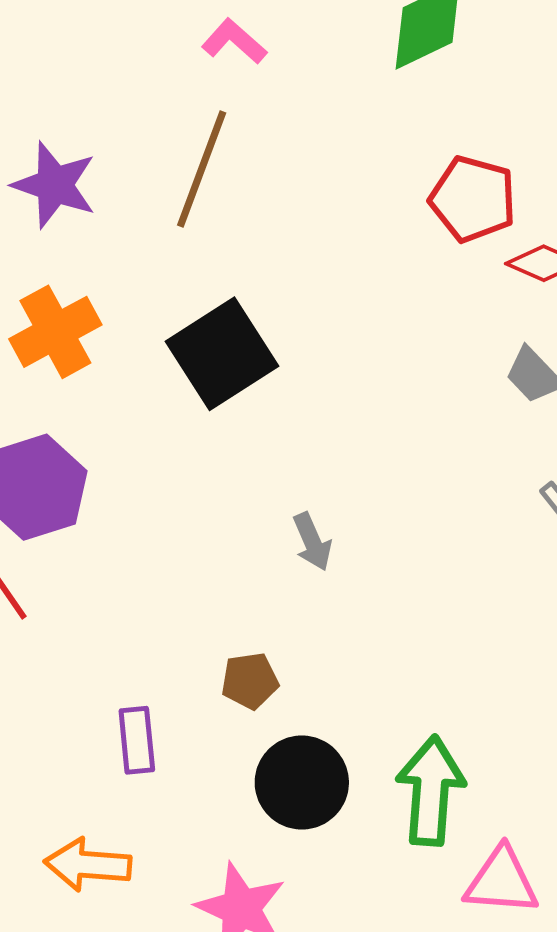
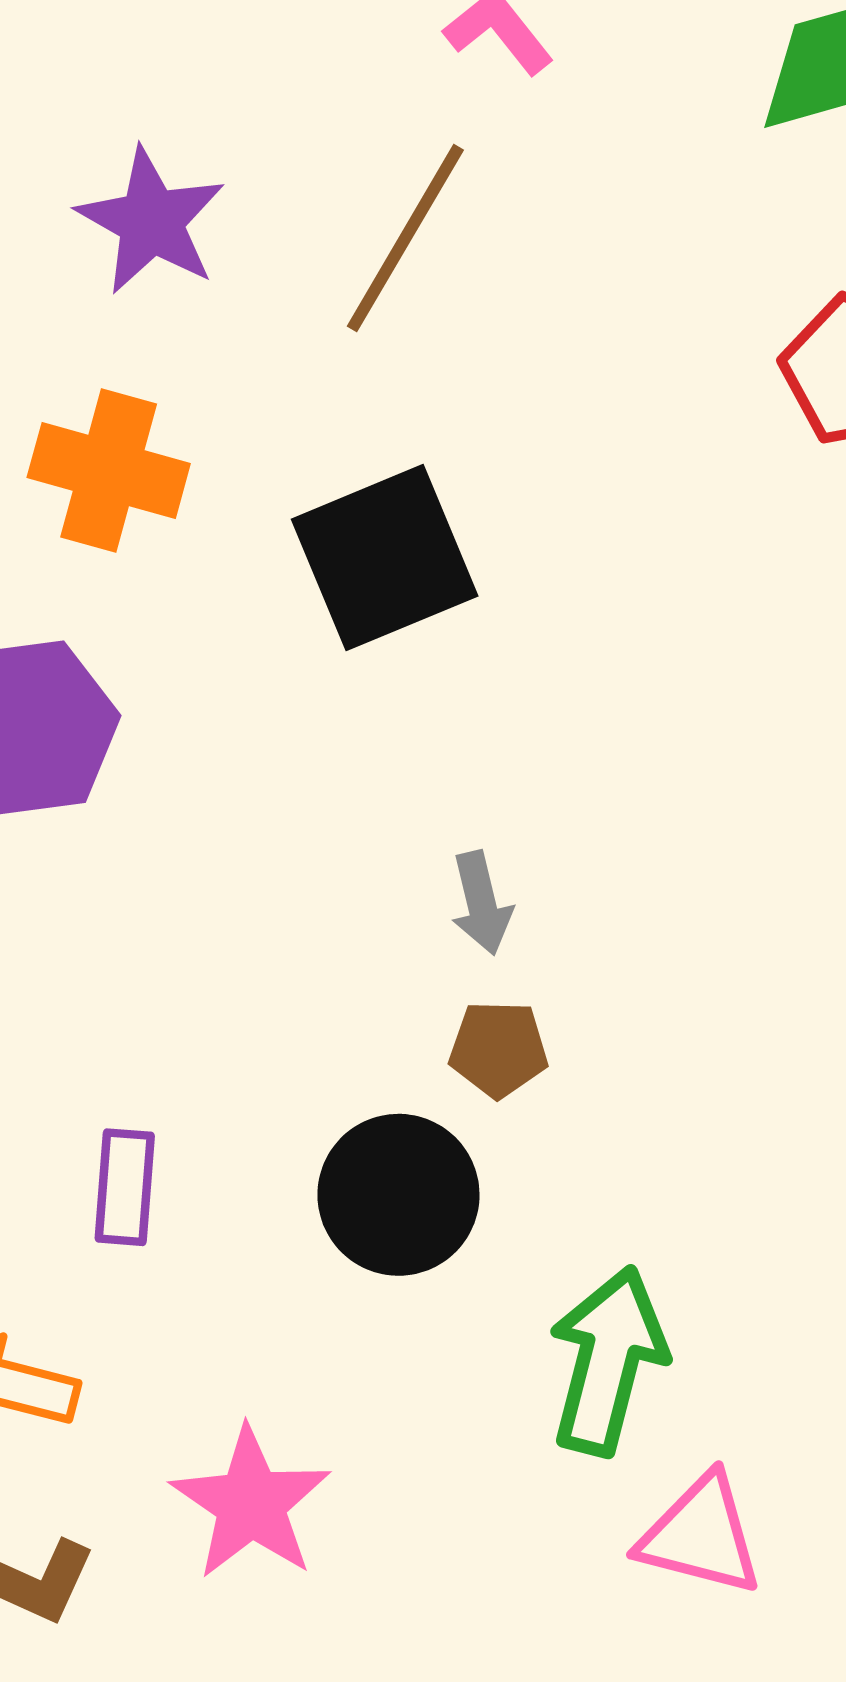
orange cross: (55, 332) -> (109, 470), turned 34
brown pentagon: (250, 681) -> (499, 1049), moved
black circle: (302, 782) -> (398, 1195), moved

